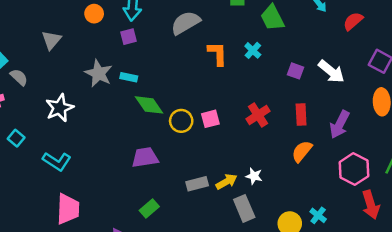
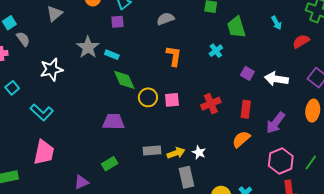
gray semicircle: (186, 23) -> (165, 19), size x0.7
orange L-shape: (218, 54) -> (174, 56), moved
white arrow: (331, 71) -> (276, 79), turned 140

